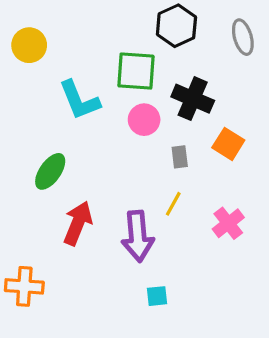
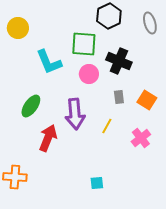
orange square: (228, 144) -> (147, 100), moved
gray rectangle: (180, 157) -> (119, 97), moved
purple arrow: (138, 236) -> (75, 114), moved

